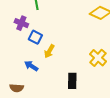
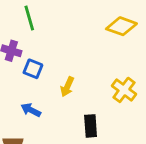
yellow arrow: (49, 51) -> (67, 87), moved

